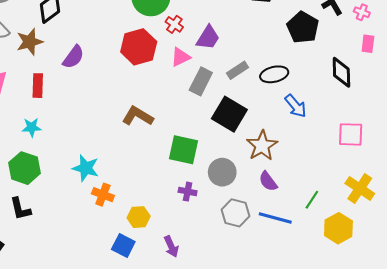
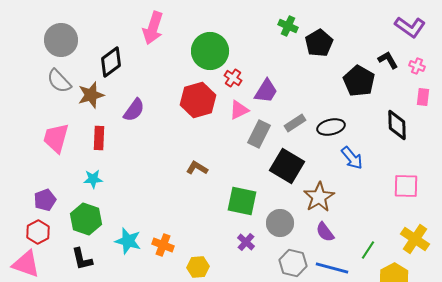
brown L-shape: (138, 116) -> (197, 168), size x0.7
cyan star: (86, 168) -> (128, 241), moved
purple cross: (188, 192) -> (246, 242), turned 30

